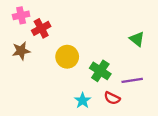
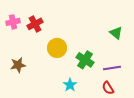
pink cross: (21, 15) -> (13, 22), moved
brown star: (21, 51) -> (18, 65), moved
red semicircle: (112, 98) -> (108, 88), moved, turned 32

